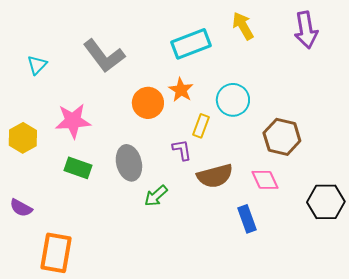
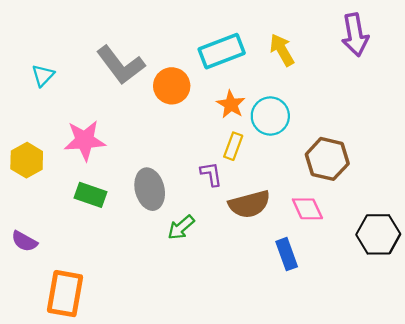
yellow arrow: (243, 26) -> (282, 50), moved
orange star: (181, 90) -> (231, 104), moved
orange circle: (148, 103) -> (172, 86), moved

